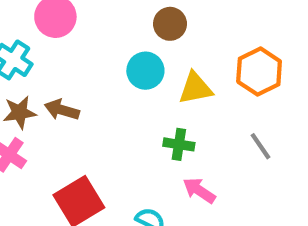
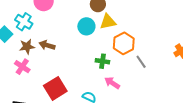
orange hexagon: (259, 71) -> (124, 43), moved
yellow triangle: (195, 88) -> (108, 22), moved

